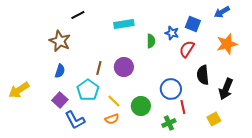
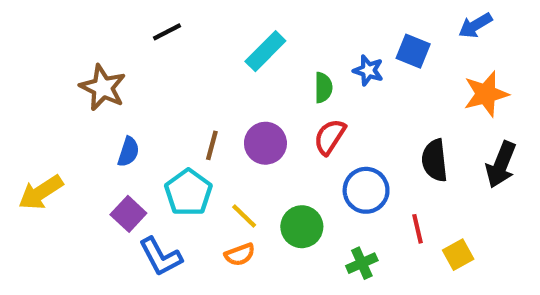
cyan rectangle: (124, 24) -> (265, 51), turned -36
brown star: (60, 41) -> (103, 88), moved
red semicircle: (187, 49) -> (330, 137), moved
black arrow: (226, 89) -> (501, 165), moved
red line: (183, 107) -> (417, 229), moved

